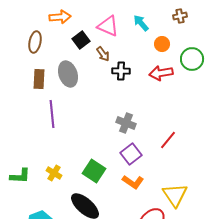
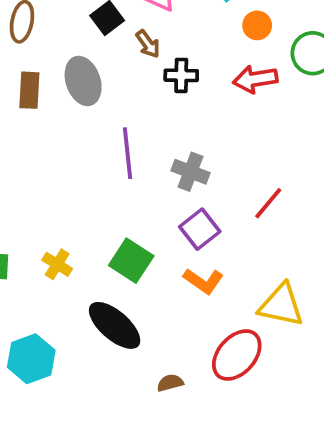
purple line: (52, 114) -> (128, 153), moved
yellow triangle: (175, 195) -> (281, 305), turned -44

